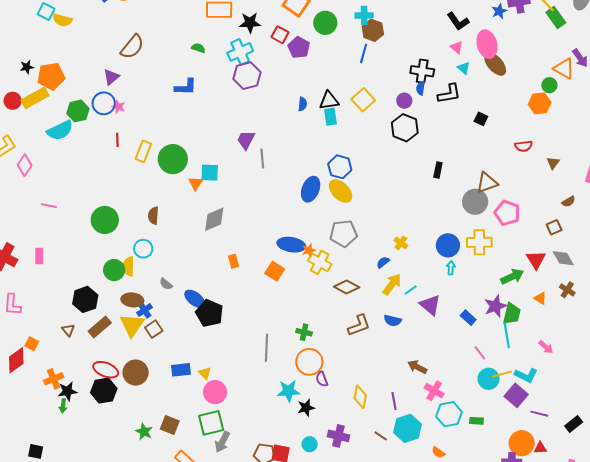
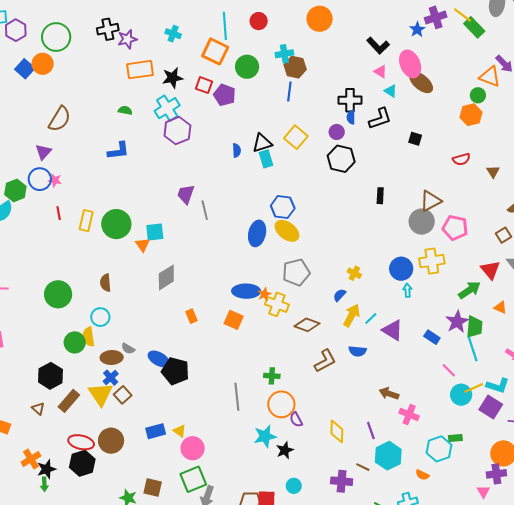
brown ellipse: (132, 300) -> (112, 357), moved
cyan hexagon: (449, 414) -> (439, 449), moved
purple cross: (338, 436) -> (342, 481), moved

